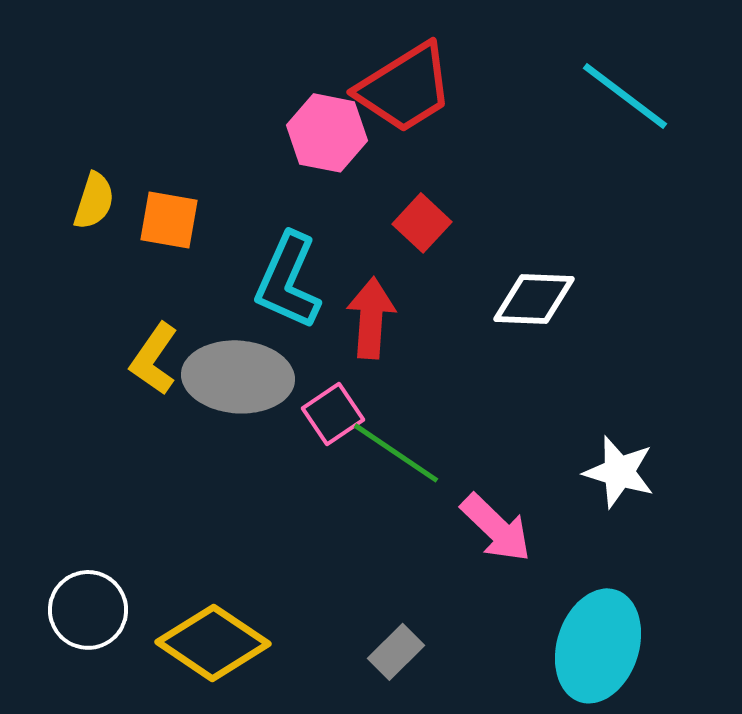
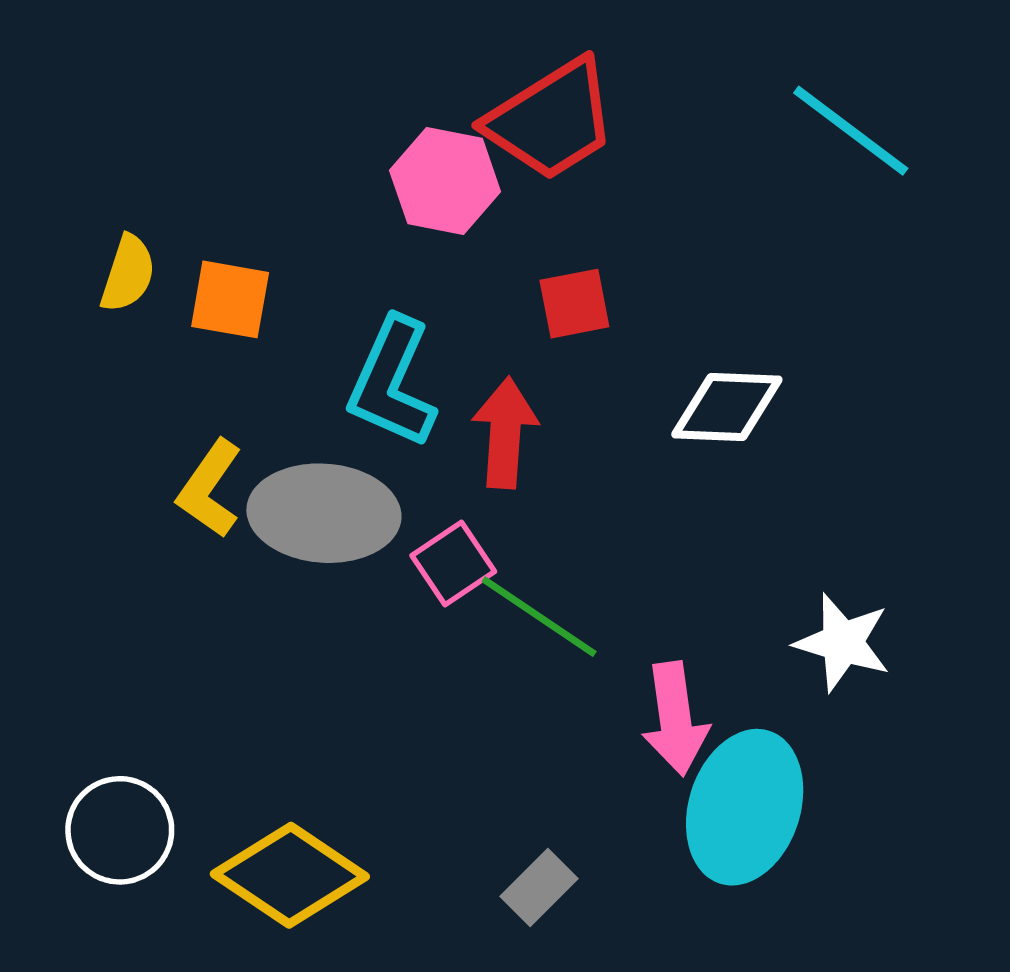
red square: (422, 223) -> (574, 304), turned 36
pink arrow: (496, 528) -> (675, 719), turned 38
cyan ellipse: (598, 646) -> (745, 807), moved

